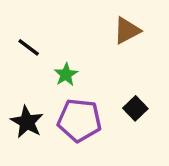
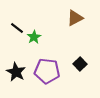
green star: (66, 75) -> (34, 37), moved

